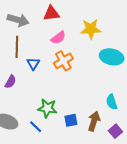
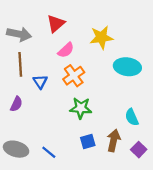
red triangle: (51, 13) -> (56, 24), turned -30
green star: (47, 108) -> (81, 108), moved

